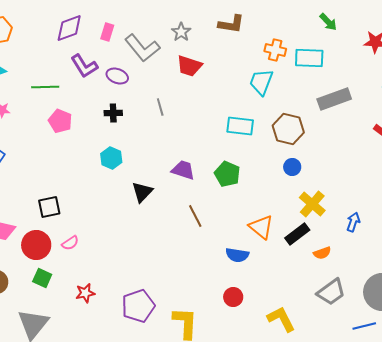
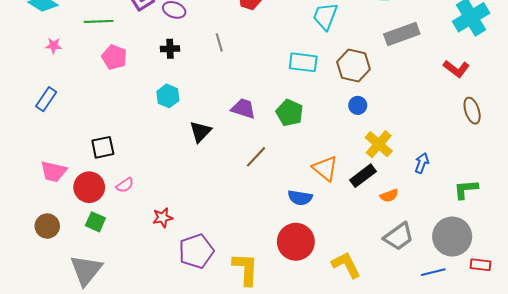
brown line: (195, 216) -> (256, 157), turned 70
red star: (85, 293) -> (163, 218), moved
red circle: (233, 297) -> (296, 242), size x1.8

